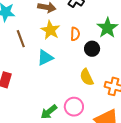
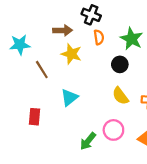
orange semicircle: (75, 34) -> (99, 37), moved
cyan triangle: (45, 58) -> (69, 97), moved

